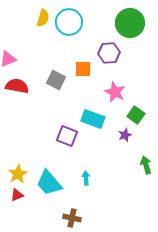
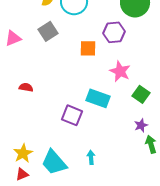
gray square: (56, 80) -> (48, 31), moved, turned 30
red semicircle: (17, 86) -> (26, 87), moved, size x0.6
purple star: (125, 135) -> (141, 125), moved

